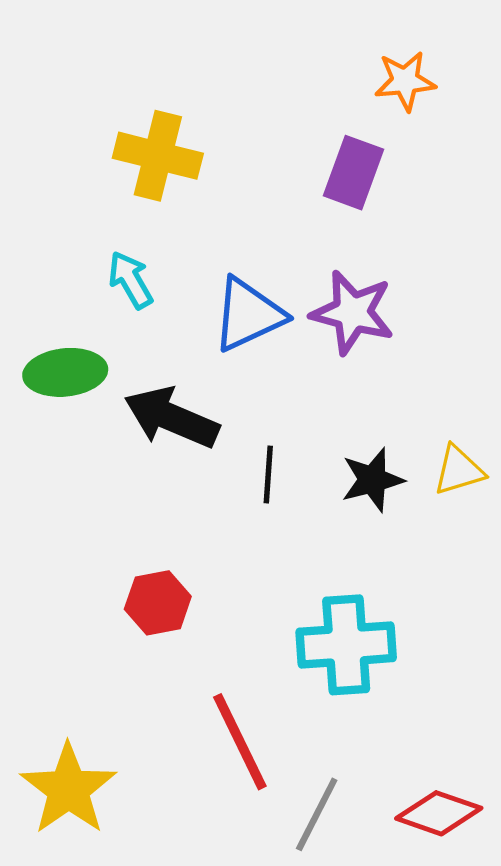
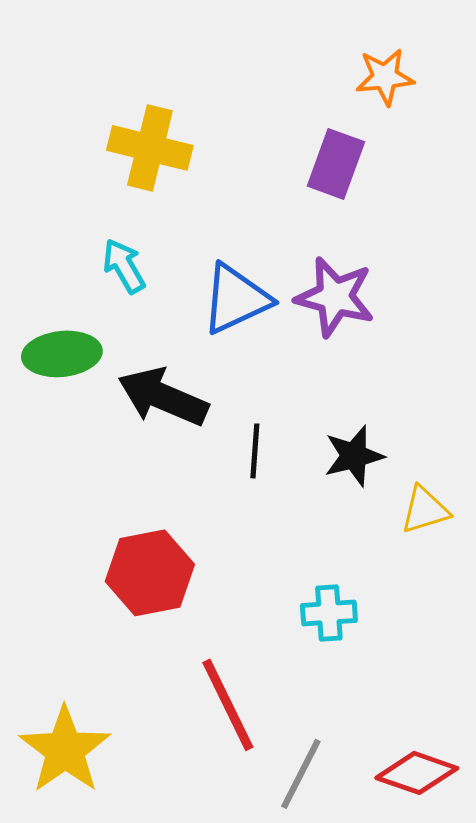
yellow triangle: (459, 470) -> (425, 510), moved
red hexagon: (158, 603) -> (150, 573), size x1.4
cyan cross: (346, 645) -> (329, 613), size x0.6

